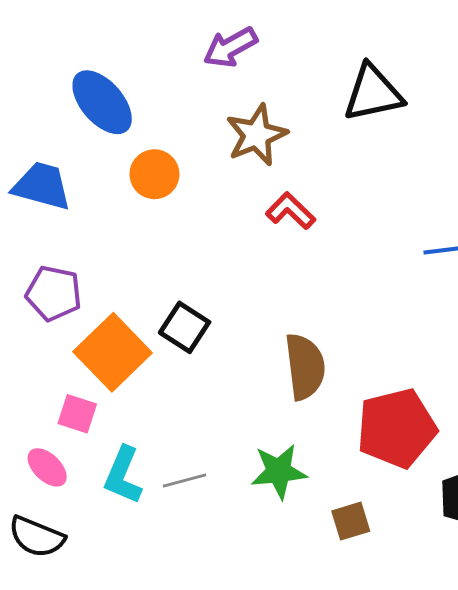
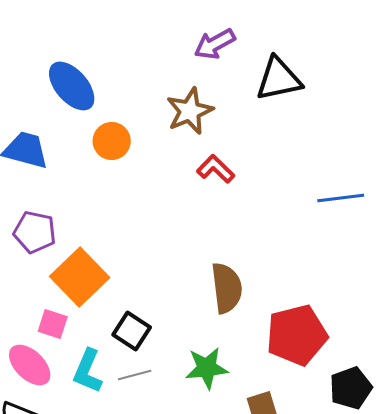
purple arrow: (230, 47) -> (215, 44), moved
black square: (185, 327) -> (132, 331), moved
pink ellipse: (47, 467) -> (30, 365), size x1.4

